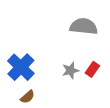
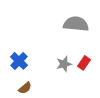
blue cross: (21, 67) -> (19, 61), size x0.7

